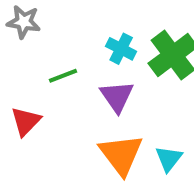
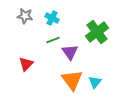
cyan cross: (121, 49) -> (52, 18), moved
green line: (63, 76) -> (53, 40), moved

